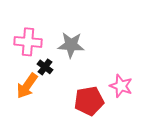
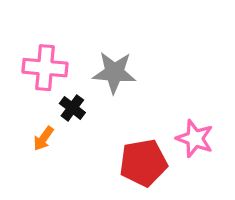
orange arrow: (27, 86) -> (43, 139), size x0.6

